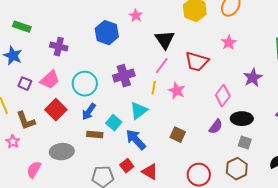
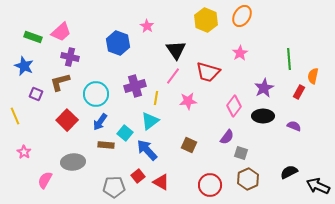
pink trapezoid: (50, 80) -> (61, 32), moved
yellow line: (154, 88) -> (156, 98), moved
pink star: (177, 91) -> (188, 101), turned -30
black ellipse: (242, 119) -> (263, 116), moved
brown L-shape: (26, 121) -> (60, 82), moved, turned 95
gray square: (245, 143) -> (241, 153), moved

